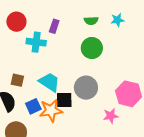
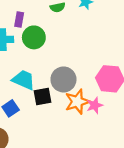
green circle: (92, 48) -> (34, 37), moved
orange star: (51, 110) -> (77, 102), moved

